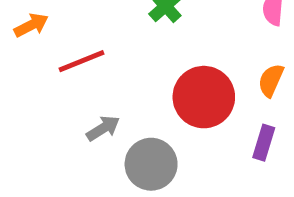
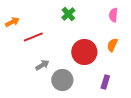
purple rectangle: (264, 143) -> (105, 82), moved

